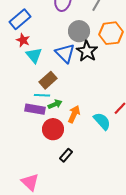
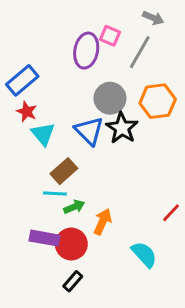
purple rectangle: (35, 109) -> (45, 238), moved
cyan semicircle: (102, 121) -> (144, 254), moved
black rectangle: (66, 155) -> (73, 281), moved

